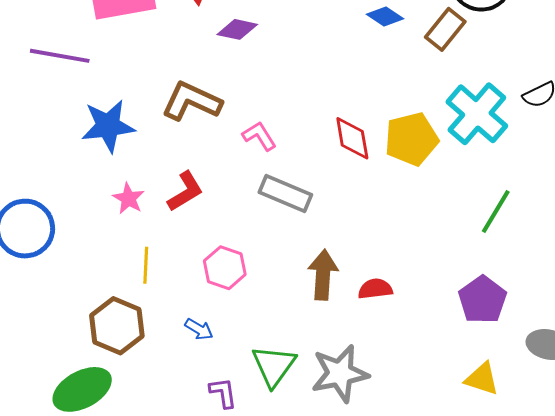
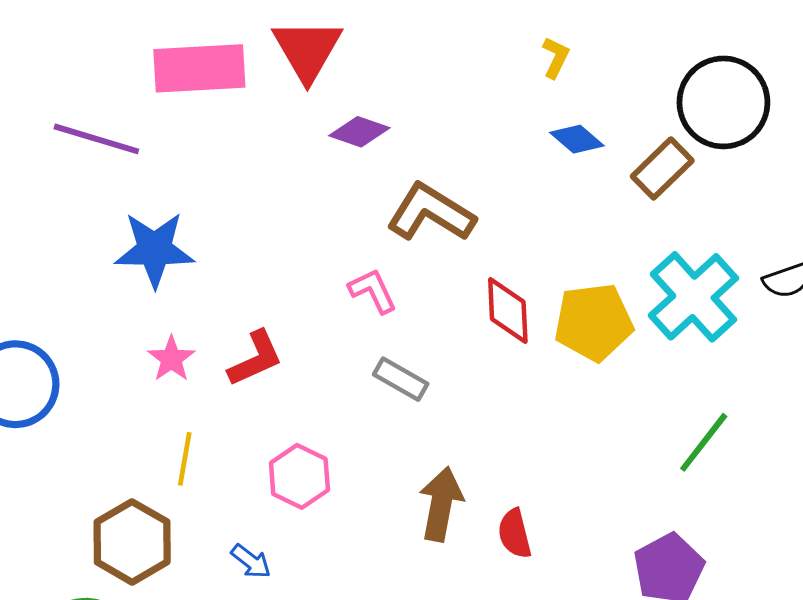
brown L-shape: (192, 101) -> (431, 213), moved
gray rectangle: (285, 194) -> (401, 379), size x0.7
red semicircle: (375, 289) -> (515, 534), turned -104

